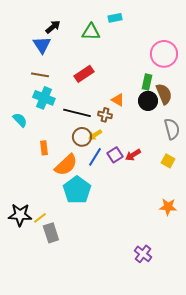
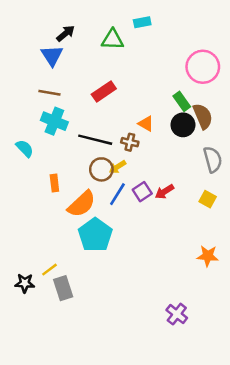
green rectangle: (147, 82) -> (182, 101), turned -49
black star: (20, 215) -> (25, 283), moved, size x0.7

